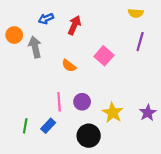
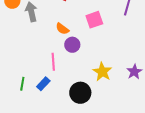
pink square: (104, 56) -> (94, 20), turned 30
purple circle: (82, 102) -> (72, 45), moved

